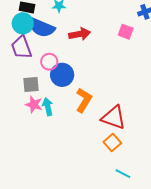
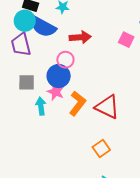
pink circle: (49, 62) -> (65, 60), moved
pink star: (34, 105) -> (56, 92), moved
red triangle: (114, 117) -> (107, 107), moved

